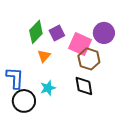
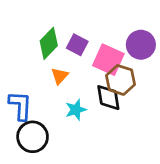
purple square: (57, 33) -> (77, 45), turned -35
black diamond: (84, 86) -> (108, 98), moved
cyan star: (48, 88) -> (76, 110), moved

